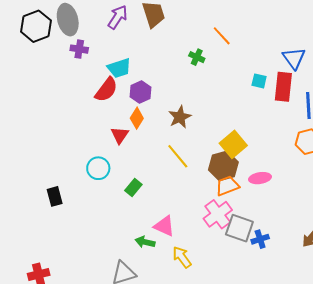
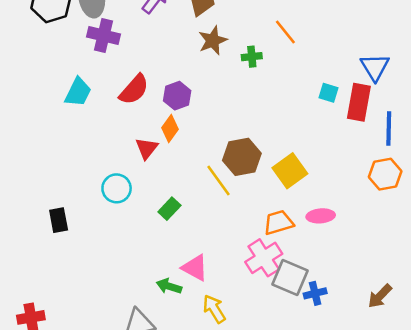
purple cross: (79, 49) -> (103, 35), size x1.4
green cross: (197, 57) -> (252, 57), turned -35
cyan trapezoid: (119, 68) -> (78, 92), moved, turned -50
brown star: (180, 117) -> (213, 40), moved
brown hexagon: (223, 166) -> (242, 157), moved
green rectangle: (133, 187) -> (169, 209), moved

